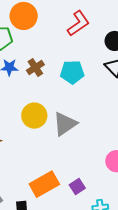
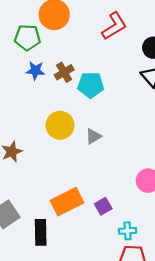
cyan pentagon: (72, 72) -> (91, 85), moved
gray triangle: (65, 124) -> (93, 136), size x0.6

